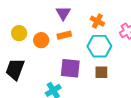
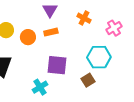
cyan hexagon: (99, 46) -> (99, 57), moved
brown square: (101, 72) -> (88, 80), moved, turned -32

